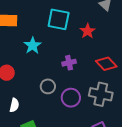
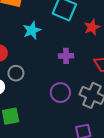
gray circle: (48, 86) -> (16, 73), moved

